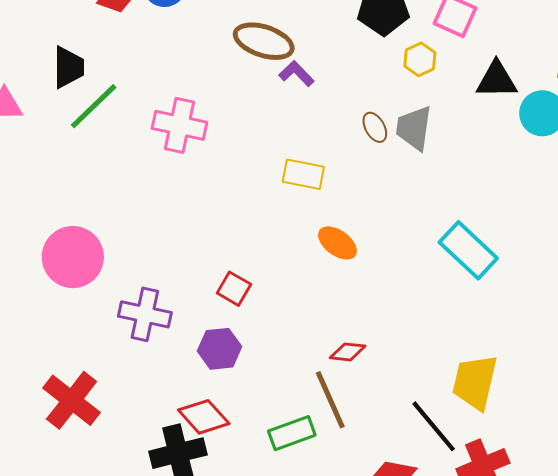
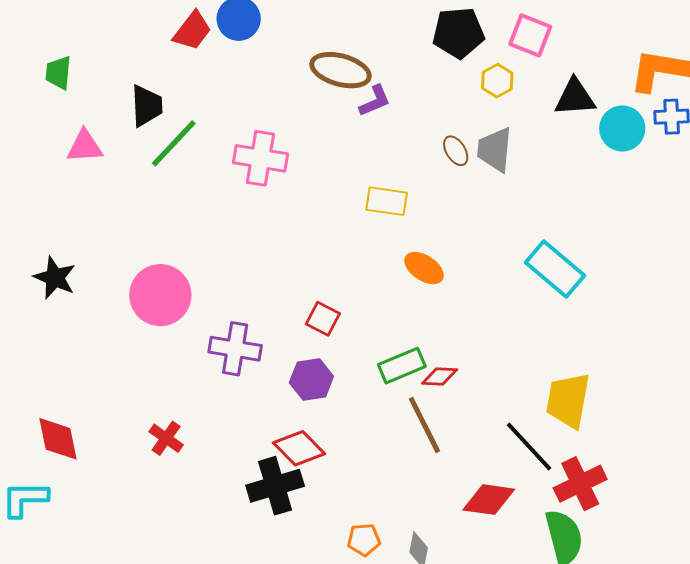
purple L-shape: (296, 74) -> (375, 101), turned 114
red cross: (72, 400) -> (166, 438), size x0.6
green rectangle: (292, 433) -> (402, 366), moved

